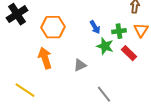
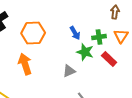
gray triangle: (80, 65) -> (69, 71), moved

